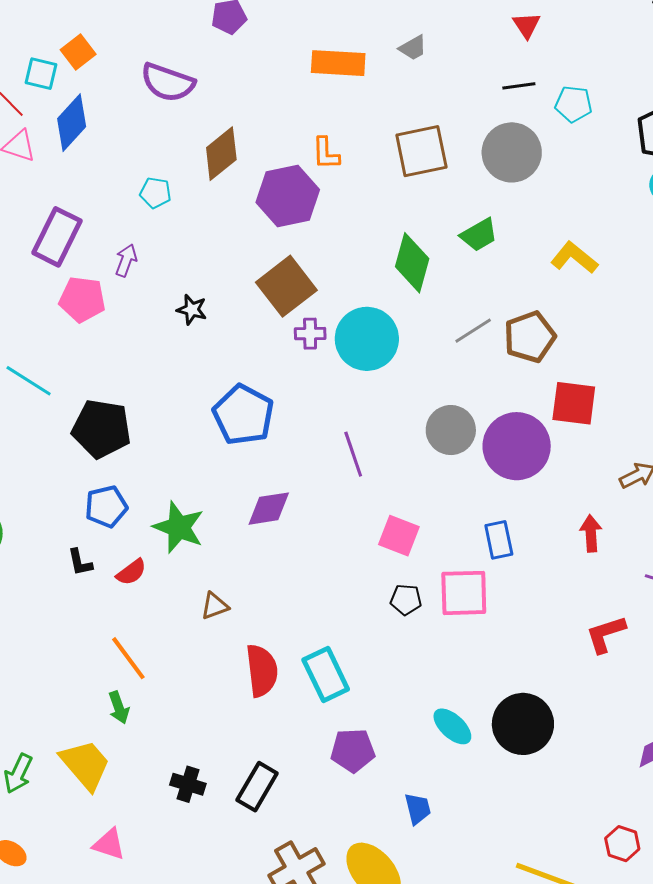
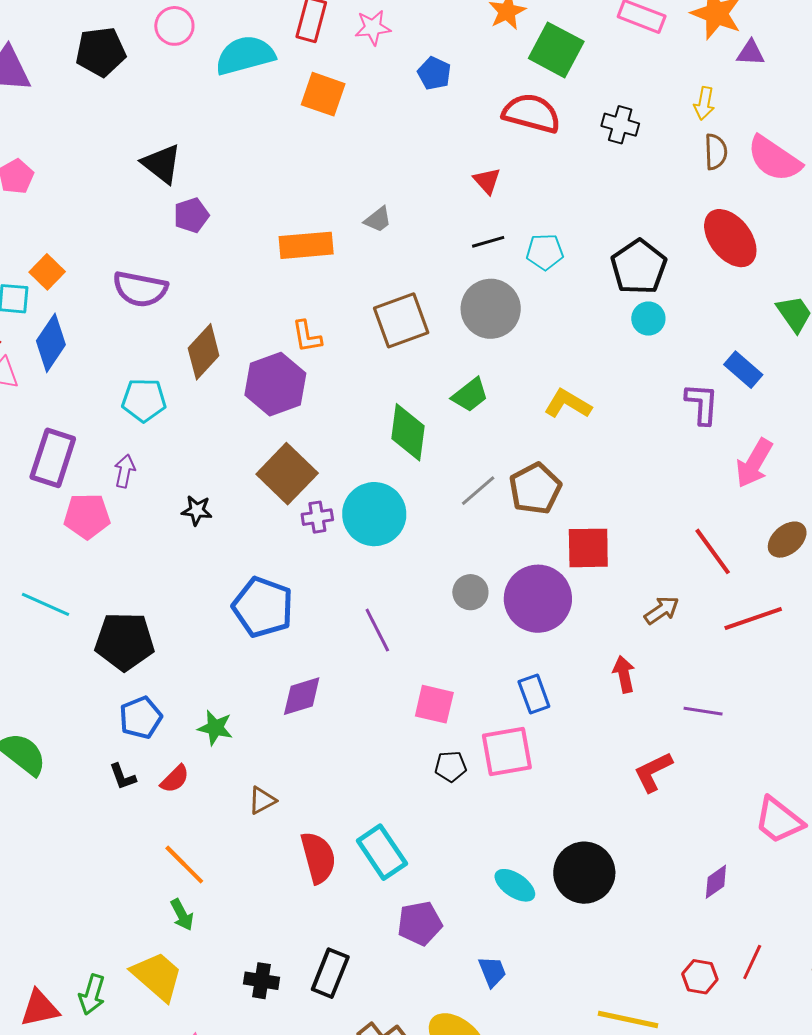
cyan pentagon: (155, 193) -> (144, 400), size x1.4
gray circle: (451, 430) -> (470, 592), size x0.7
green star: (179, 527) -> (215, 728), size x0.7

